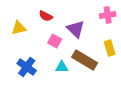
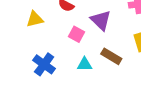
brown rectangle: (85, 60) -> (111, 56), size x0.7

